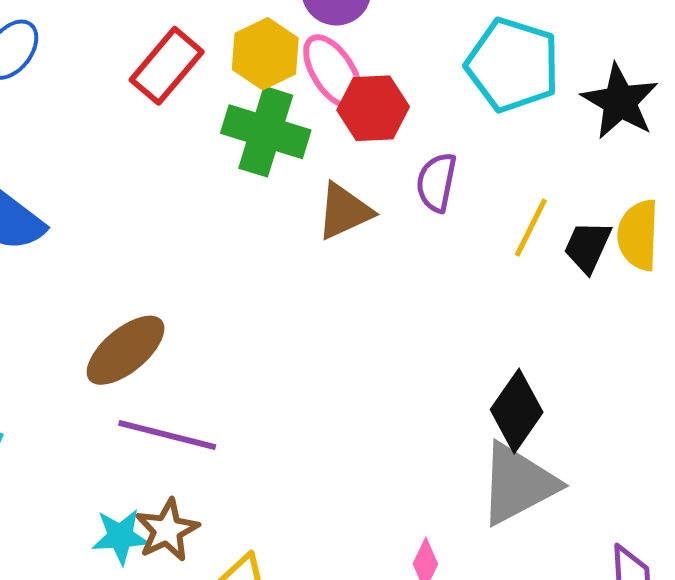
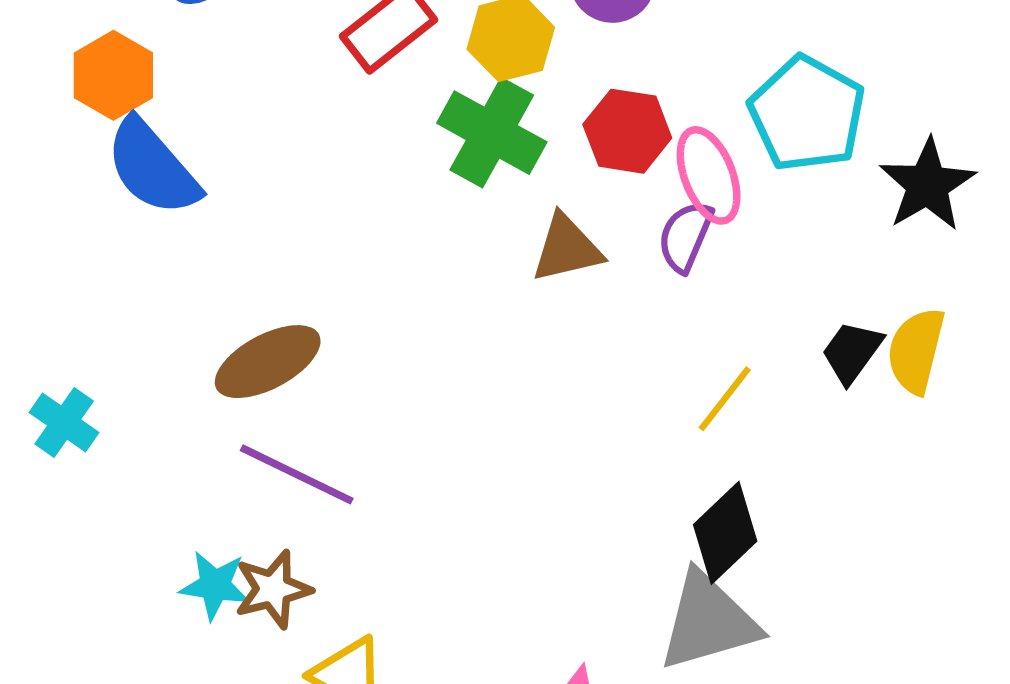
pink ellipse: (333, 72) -> (709, 175), moved
yellow line: (531, 227) -> (725, 399), moved

